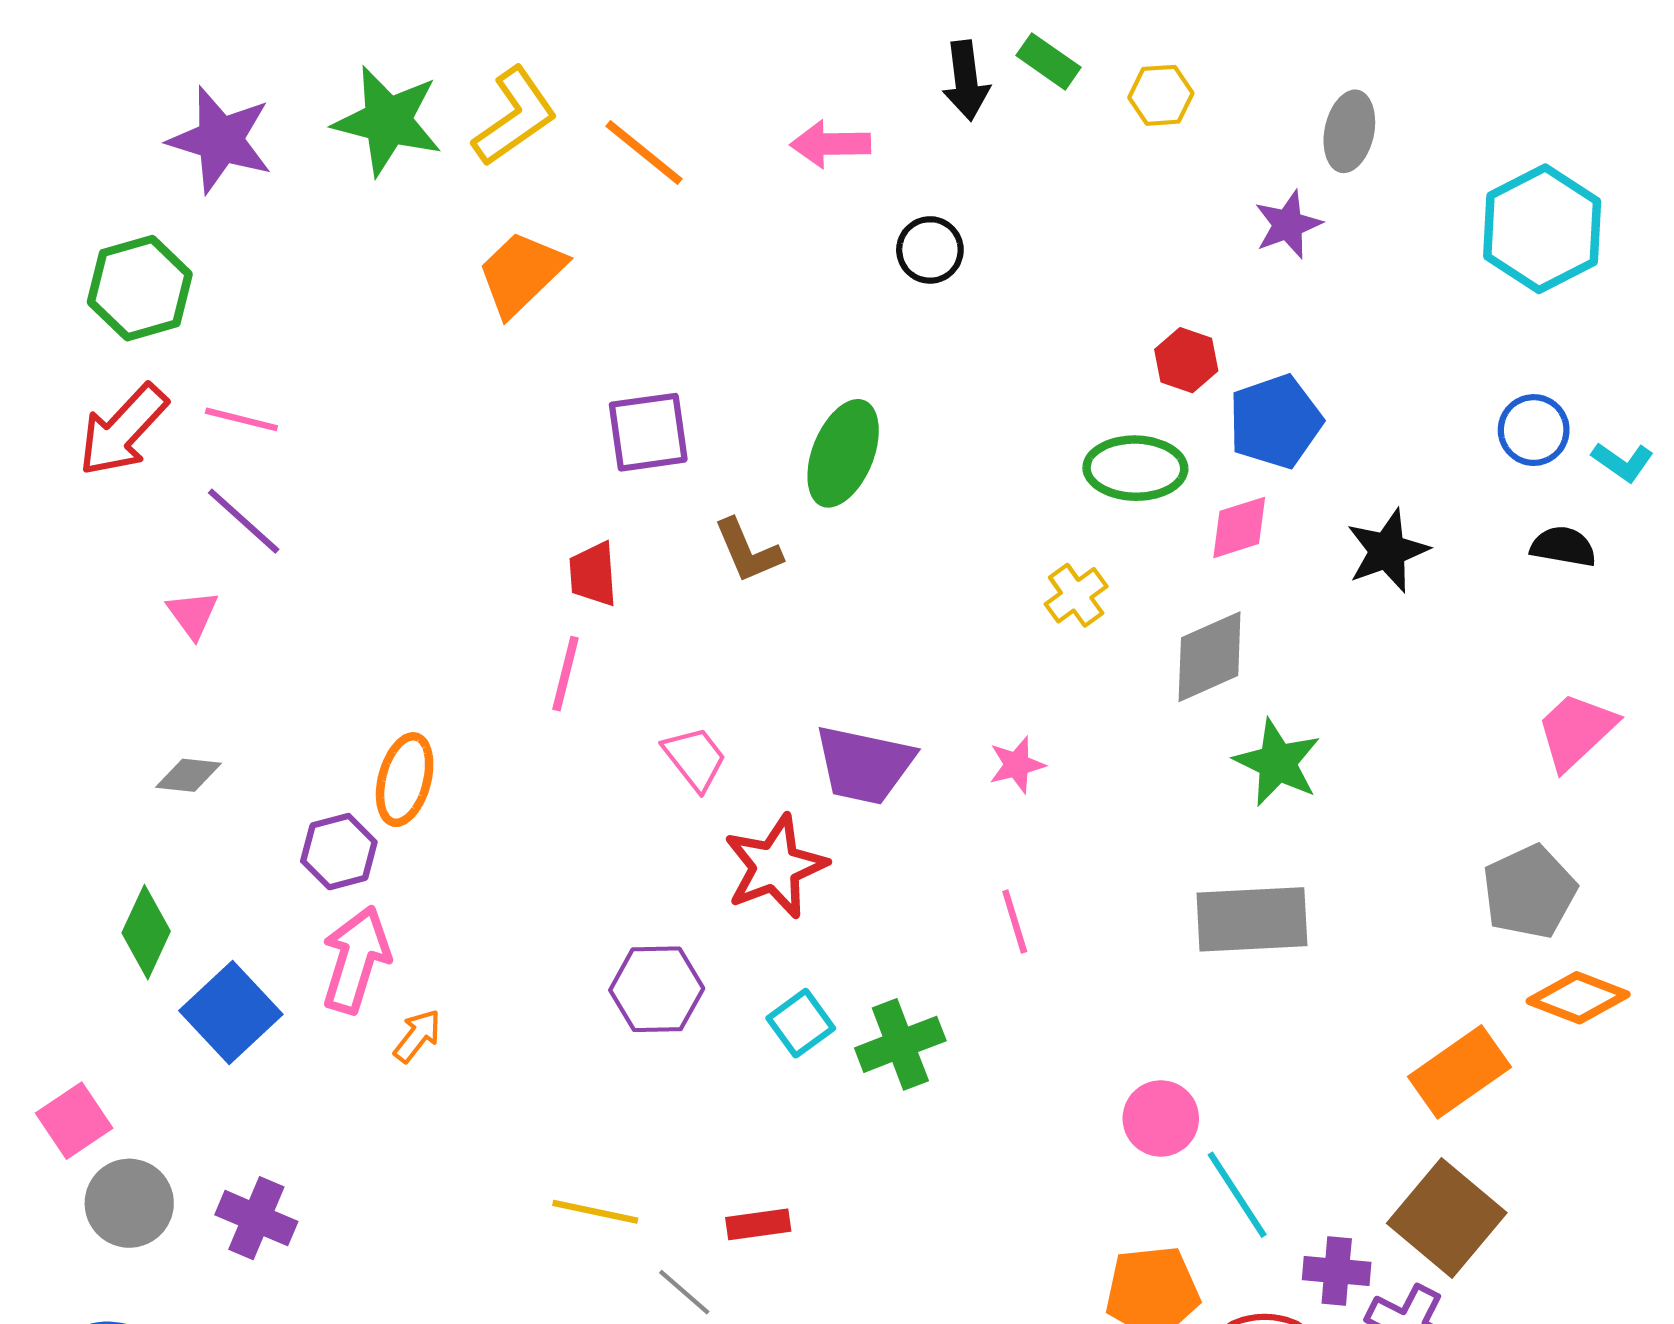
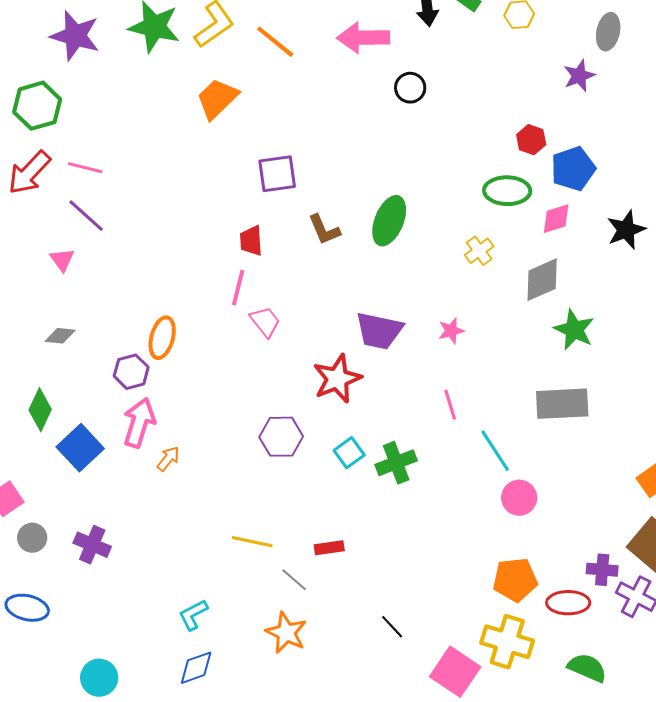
pink arrow: (830, 144) -> (363, 38), size x1.4
green ellipse: (843, 453) -> (389, 221), moved
pink trapezoid: (695, 758) -> (265, 322), moved
cyan line: (1237, 1195) -> (495, 451), moved
gray circle: (129, 1203) -> (32, 538), size x0.7

